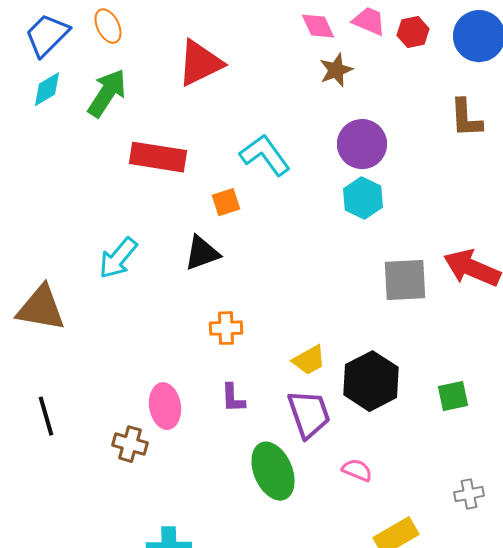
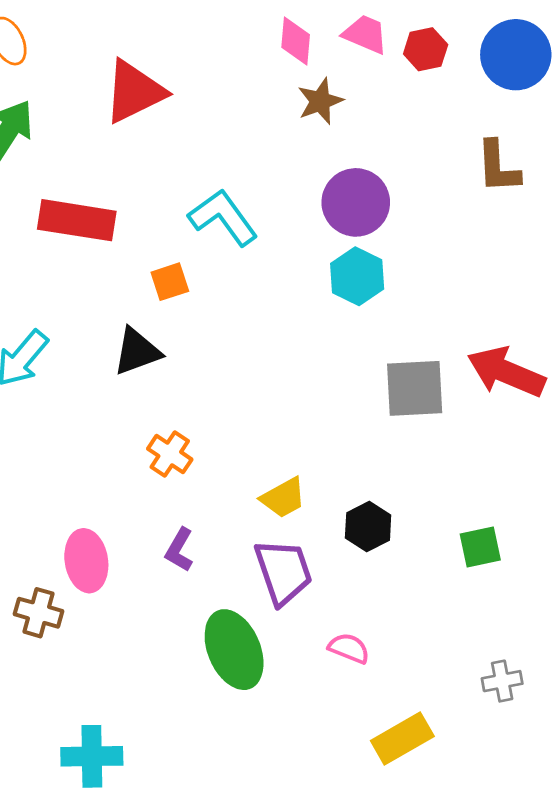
pink diamond: (318, 26) -> (296, 41), turned 30
orange cross: (226, 328) -> (170, 454), turned 36
black hexagon: (371, 381) -> (368, 527), size x0.6
purple L-shape: (233, 398) -> (179, 550), turned 32

